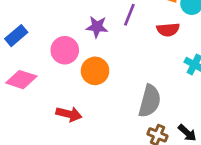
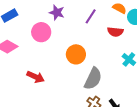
purple star: (97, 27) -> (57, 13), moved
orange circle: (95, 71) -> (76, 54), moved

